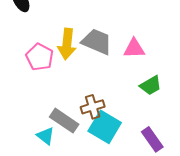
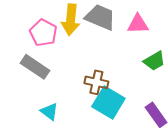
brown cross: (93, 107) -> (96, 82), turned 30
gray rectangle: (64, 121) -> (35, 67), moved

